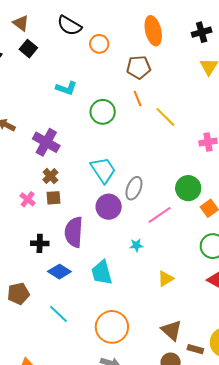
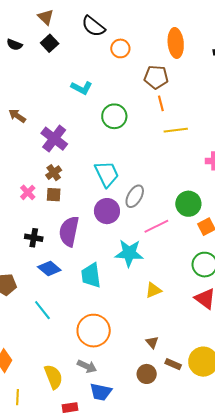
orange line: (138, 98) -> (161, 103), moved
yellow line: (165, 117) -> (176, 130), turned -60
cyan star: (136, 245) -> (129, 253), size x2.0
brown triangle: (171, 330) -> (152, 342), size x0.6

